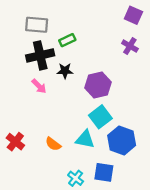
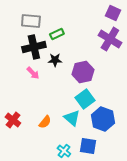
purple cross: (130, 46) -> (110, 39), size x1.6
cyan triangle: (85, 139) -> (72, 118), turned 30
orange semicircle: (53, 144) -> (45, 122), turned -88

